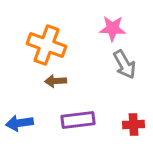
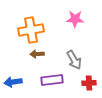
orange cross: (46, 45) -> (31, 30), turned -30
gray arrow: (125, 64) -> (74, 60), moved

